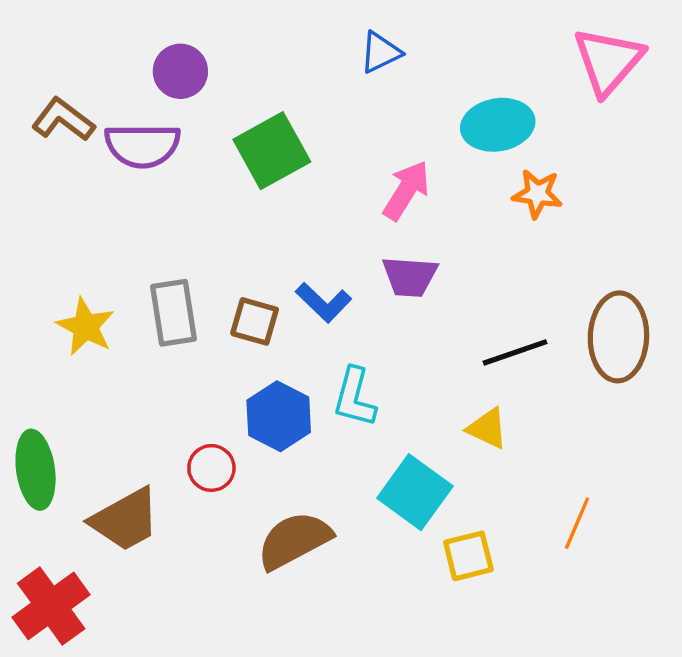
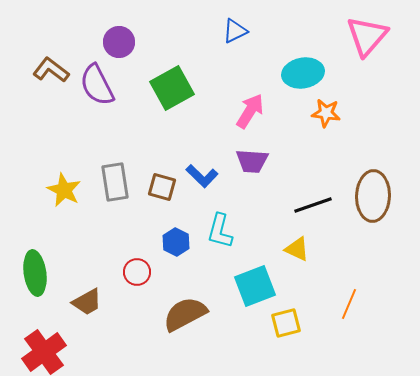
purple semicircle: (142, 145) -> (97, 85), turned 63
blue hexagon: (279, 416) -> (176, 242), size x0.7
cyan square: (415, 492) -> (255, 286), turned 33
brown trapezoid: (125, 520) -> (87, 302), size x0.7

